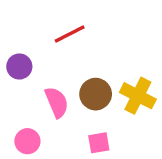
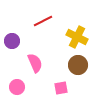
brown circle: (96, 94) -> (78, 65), moved
yellow cross: (138, 96) -> (77, 37), moved

